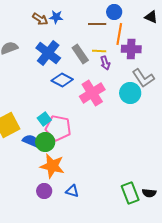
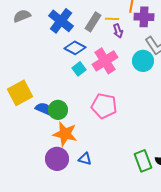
gray rectangle: (80, 54) -> (93, 22), turned 66
cyan square: (44, 119) -> (79, 69), moved
pink pentagon: (58, 128) -> (104, 106), moved
purple circle: (44, 191) -> (57, 159), size x1.5

